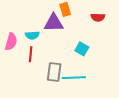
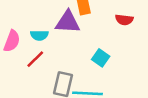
red line: (31, 54) -> (35, 59), turned 35

